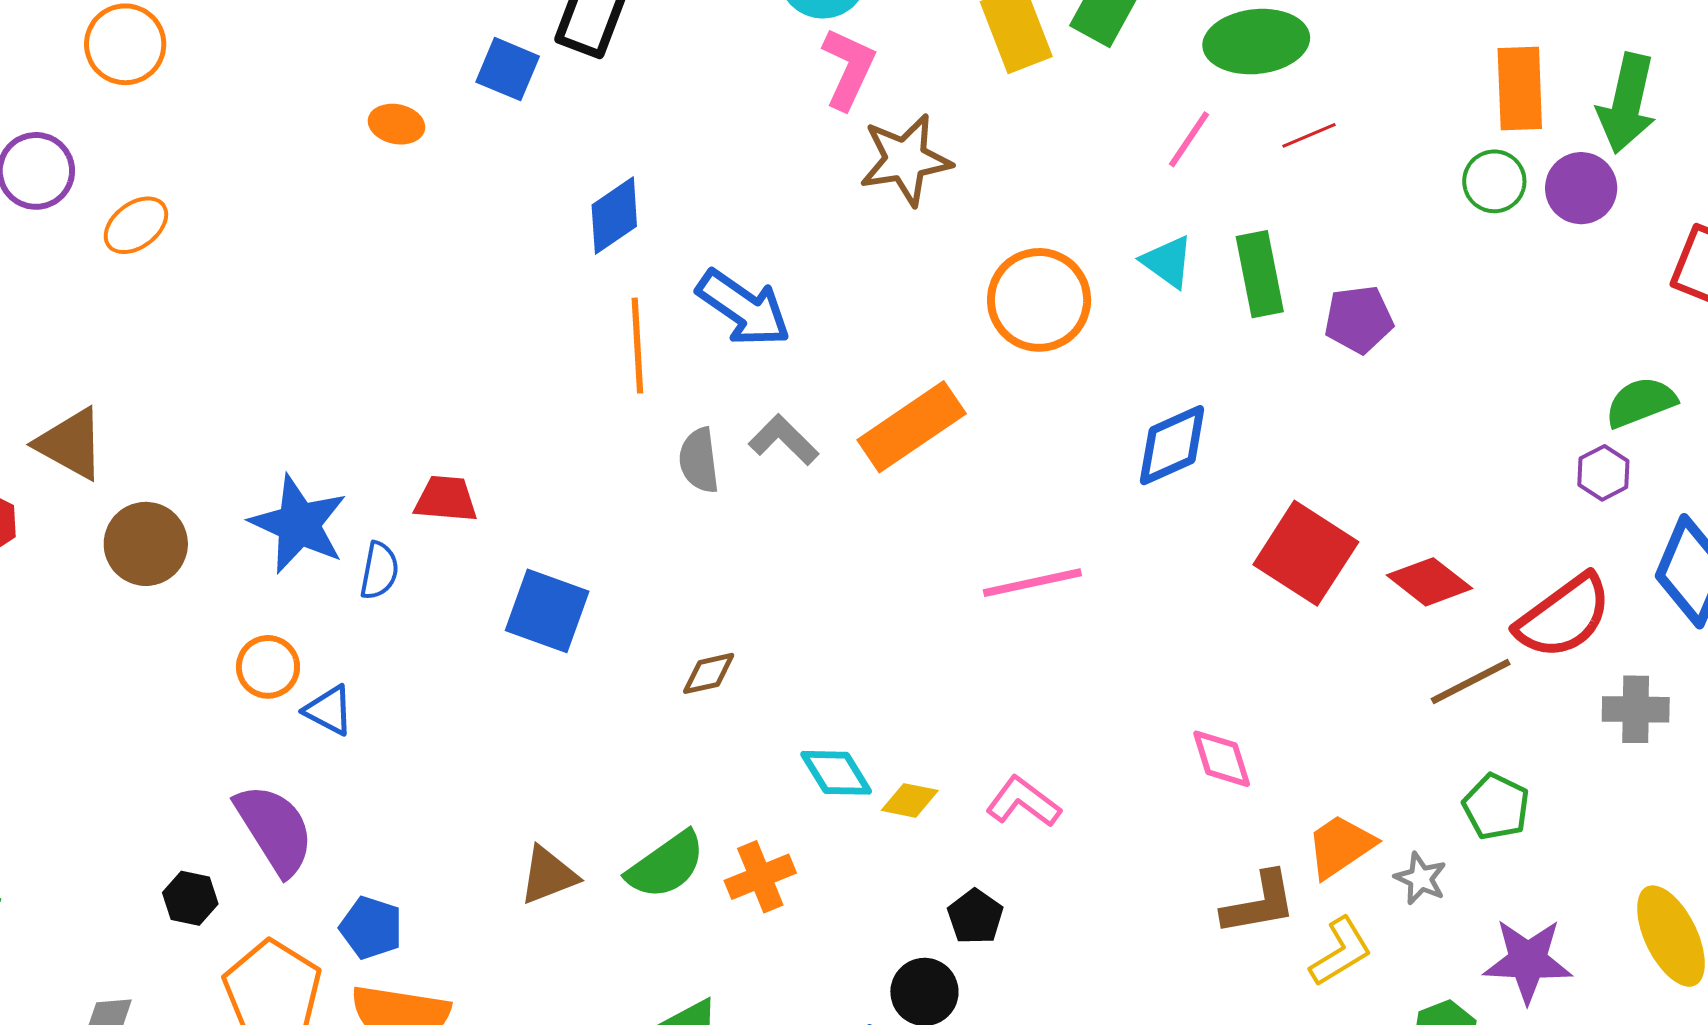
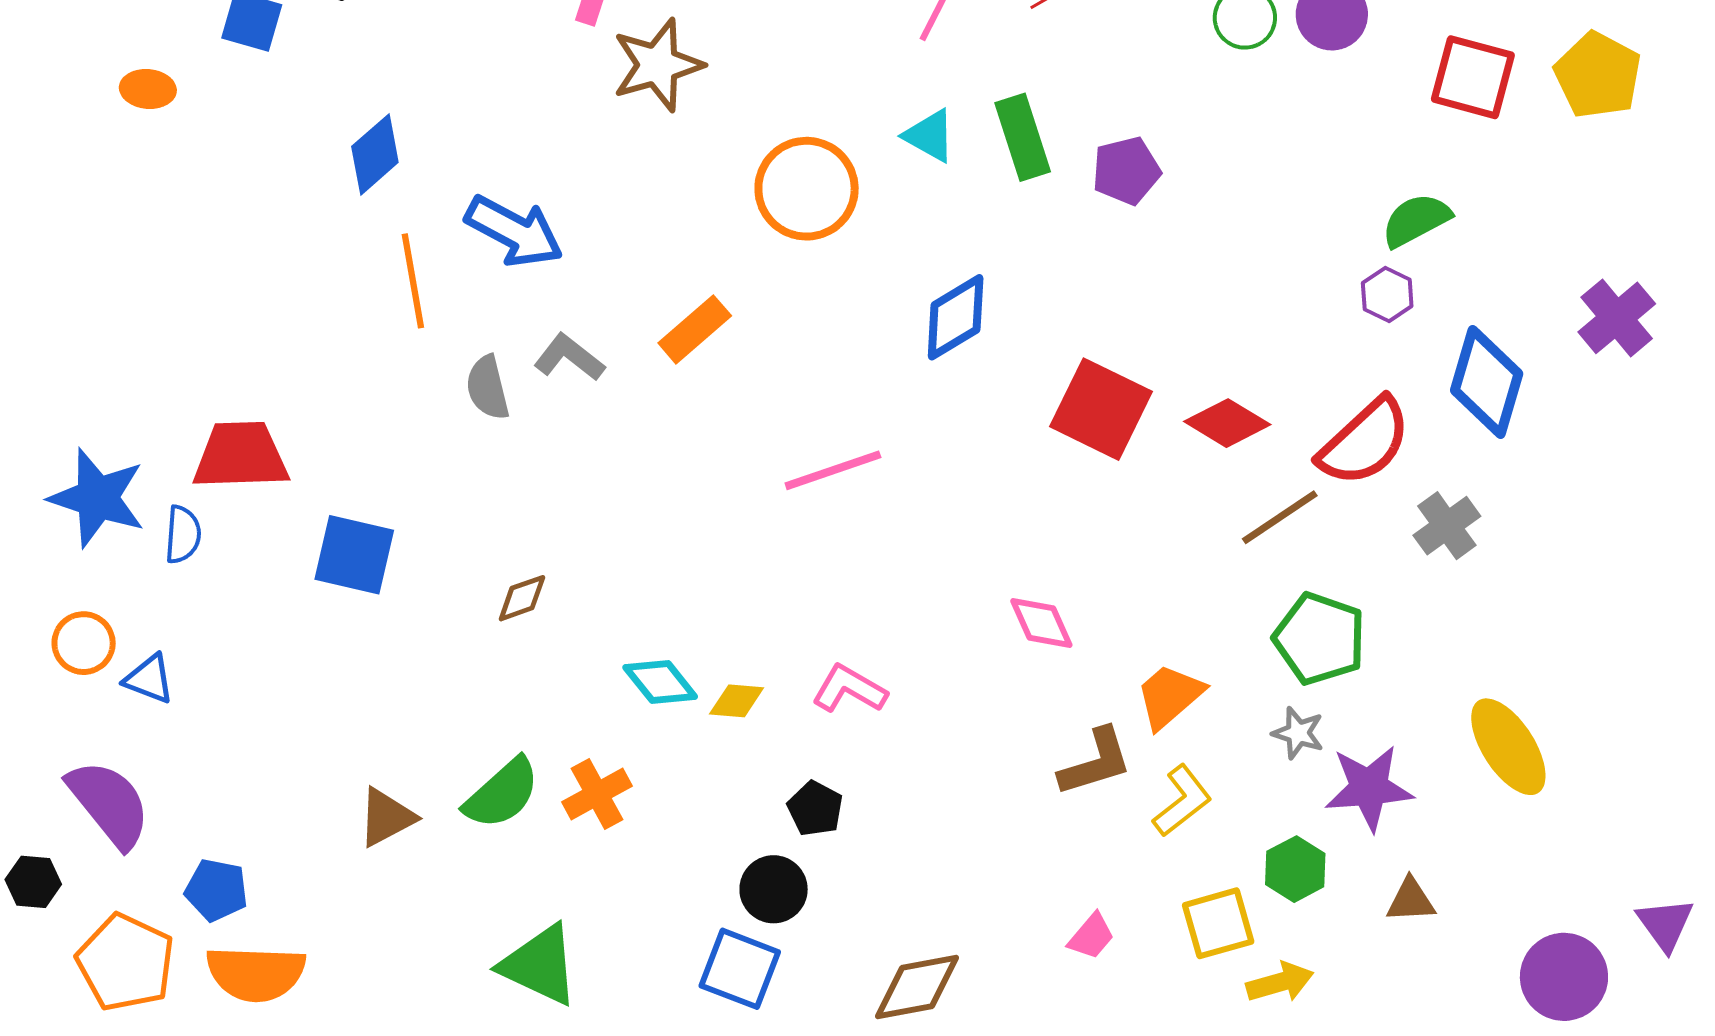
orange rectangle: (912, 427) -> (695, 329), size x0.7
red trapezoid: (446, 499) -> (241, 456), size x1.5
gray cross: (1636, 709) -> (1447, 526), turned -30
green pentagon: (1496, 807) -> (1320, 639), size x1.4
gray star: (1420, 878) -> (1298, 733), moved

